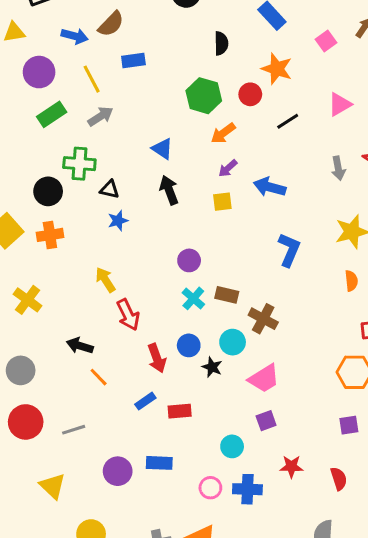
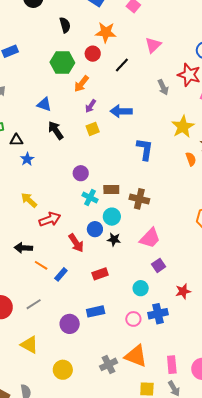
red arrow: (128, 315) -> (50, 219), turned -70
cyan circle: (233, 342) -> (112, 217), moved
blue rectangle: (145, 401) -> (61, 274), moved

